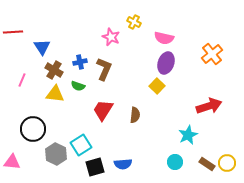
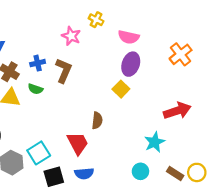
red trapezoid: (103, 110) -> (78, 143), moved, turned 120

